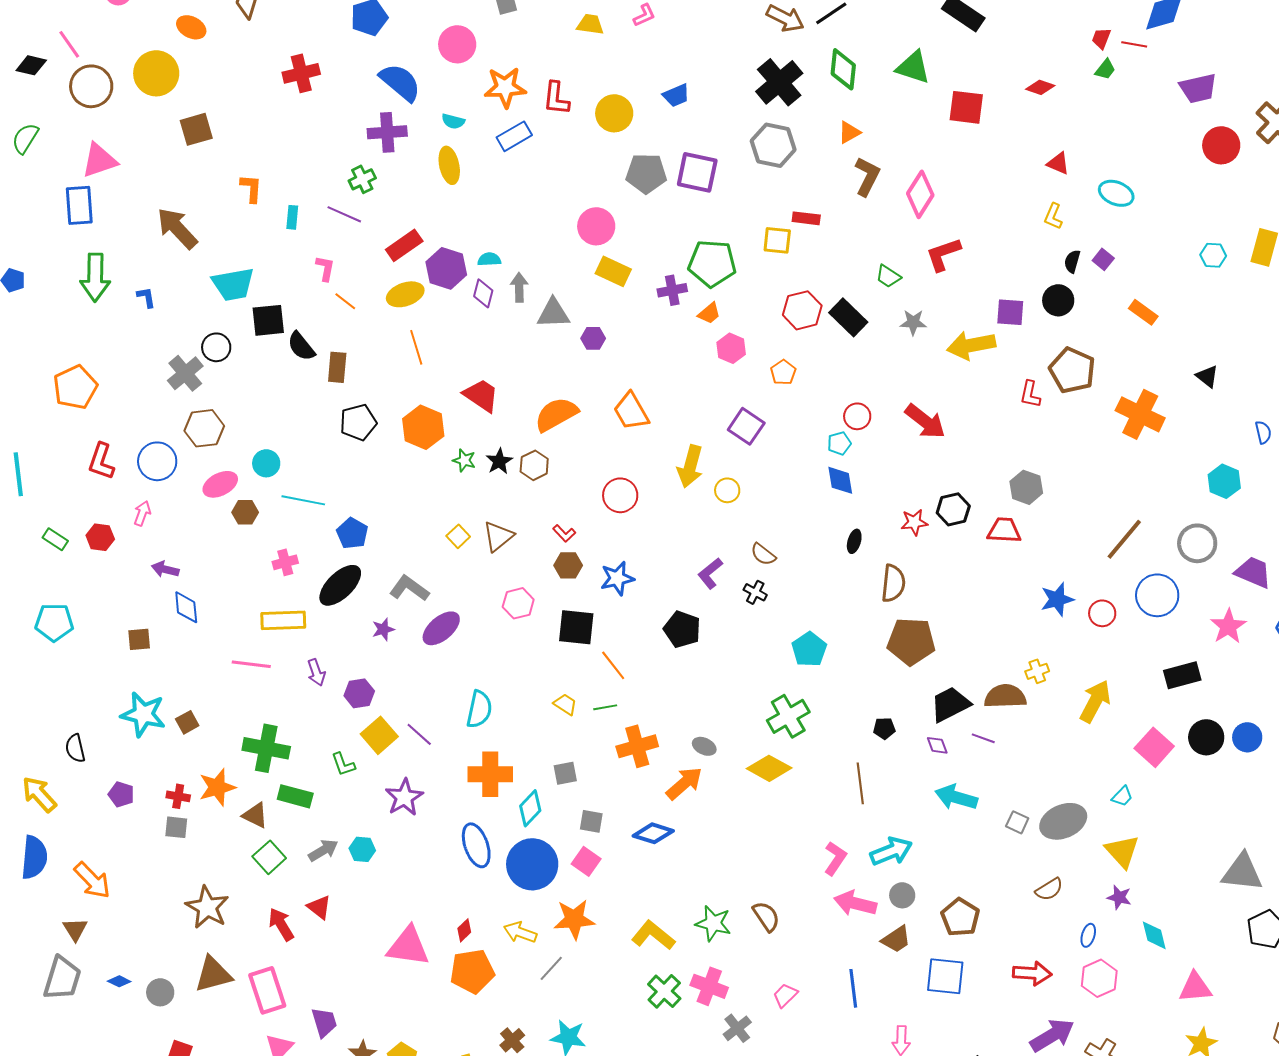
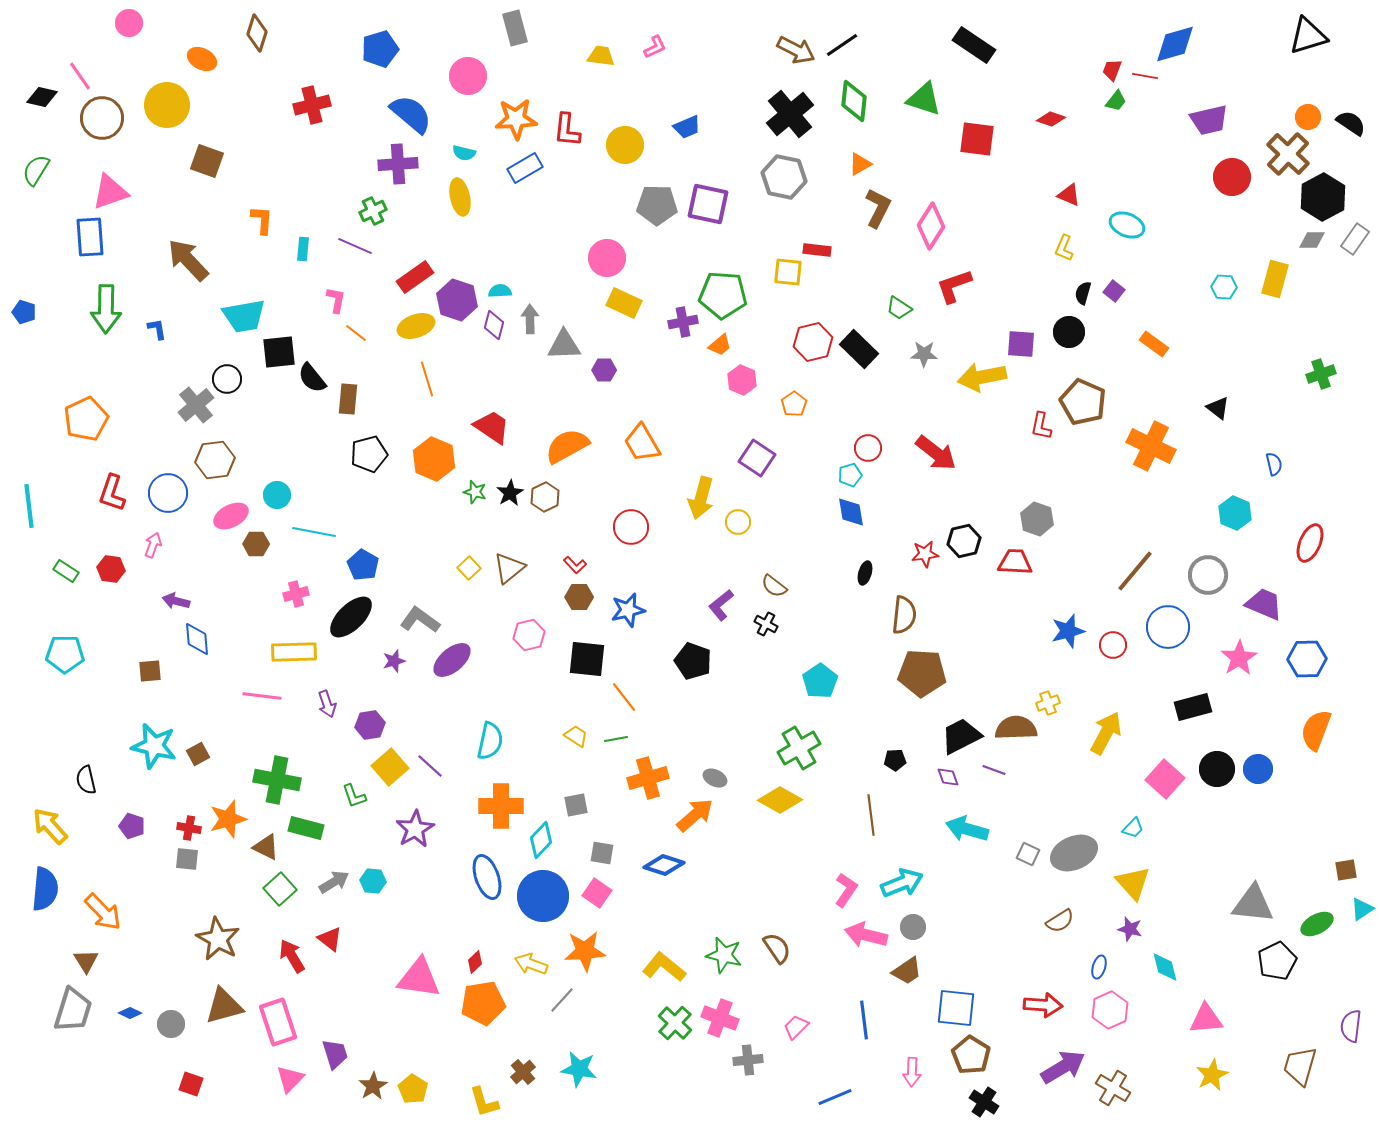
brown square: (196, 129) -> (207, 161), turned 36
brown pentagon: (960, 917) -> (971, 1055), moved
gray cross: (737, 1028) -> (748, 1060), turned 32

